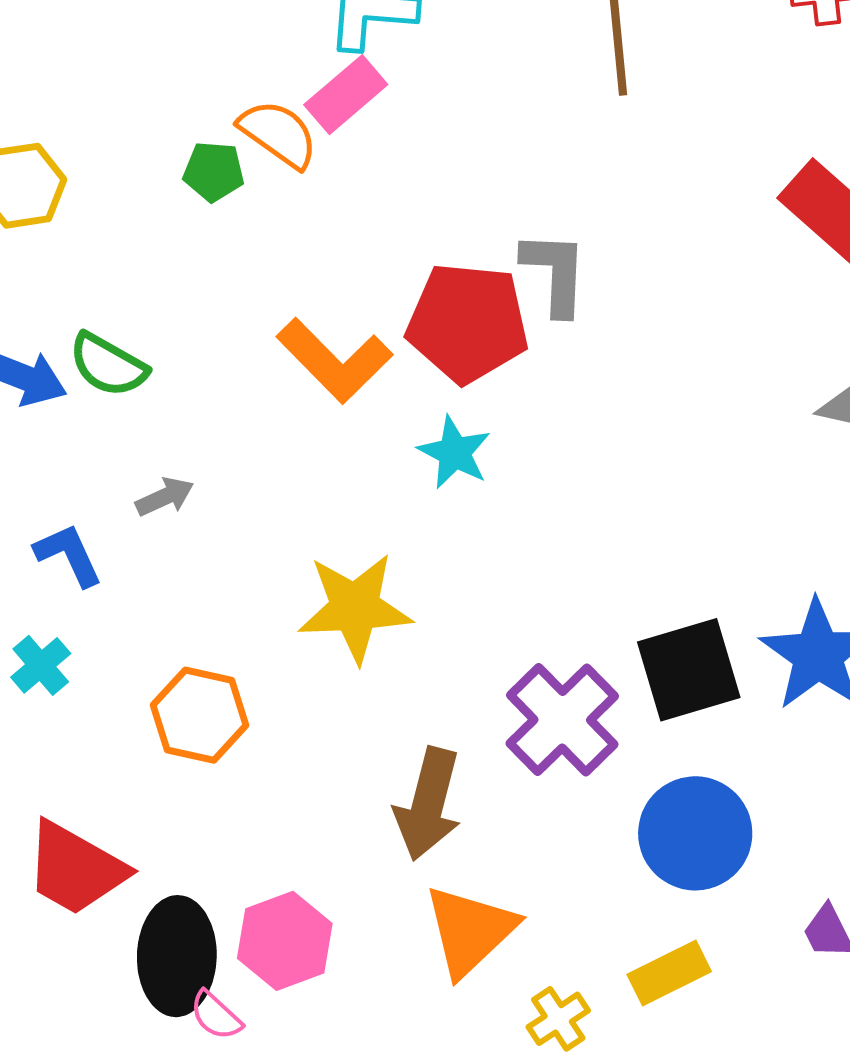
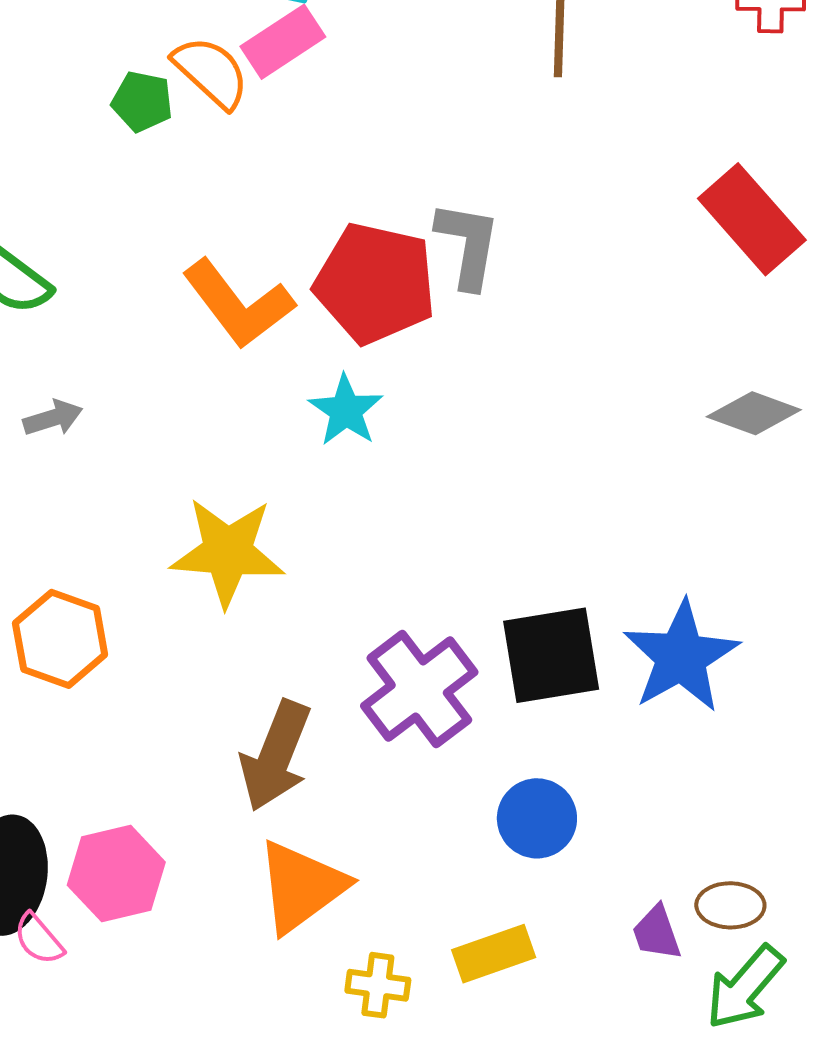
blue circle: (695, 833) -> (537, 818), size x0.7
yellow cross: (558, 1019) -> (378, 985), turned 34

